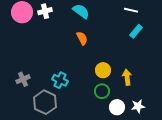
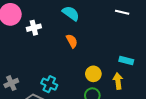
white cross: (45, 11) -> (34, 28), moved
cyan rectangle: (136, 31) -> (126, 61), moved, turned 64

